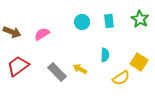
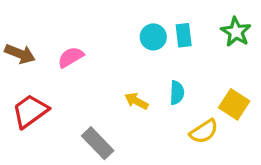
cyan circle: (82, 22) -> (153, 37), moved
yellow arrow: (80, 69) -> (136, 101), moved
gray rectangle: (57, 72) -> (98, 143), moved

